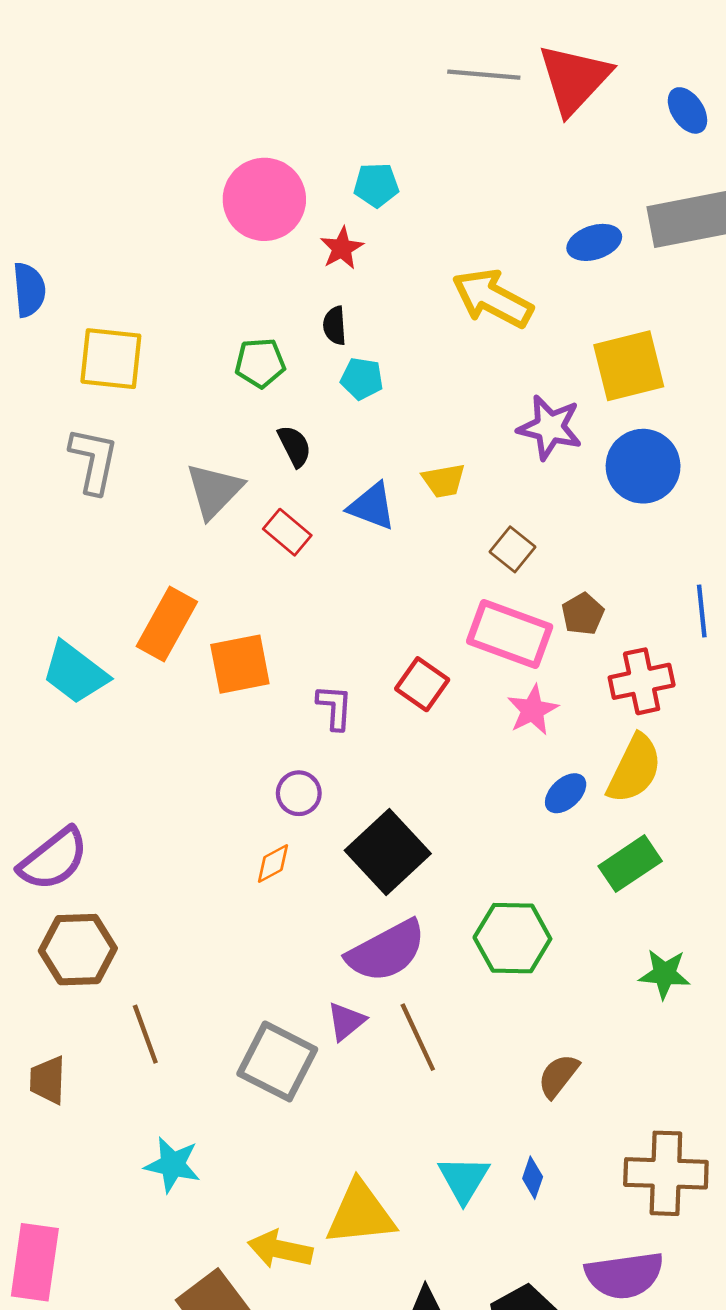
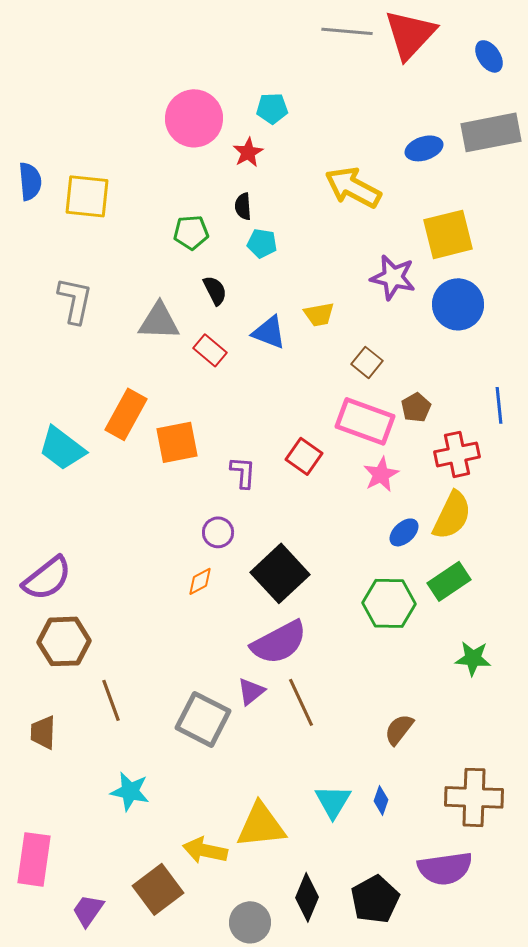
yellow square: (111, 359) -> (87, 196), moved
gray triangle: (214, 491) -> (159, 321), turned 48
green hexagon: (512, 938) -> (389, 603), moved

